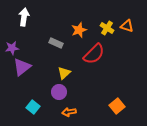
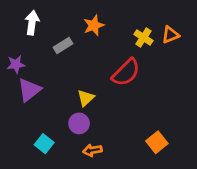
orange triangle: (127, 26) -> (170, 35), turned -40
orange star: (79, 30) -> (94, 25), moved
gray rectangle: (56, 43) -> (63, 46), moved, turned -56

